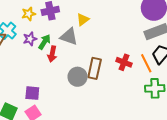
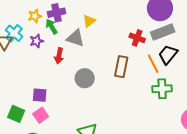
green arrow: (44, 42) -> (52, 27), moved, turned -63
red cross: (124, 62) -> (137, 38), moved
brown rectangle: (95, 68) -> (121, 67), moved

